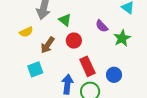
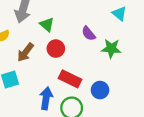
green star: (122, 38) -> (111, 49), turned 30
red rectangle: (87, 66) -> (70, 79), turned -42

